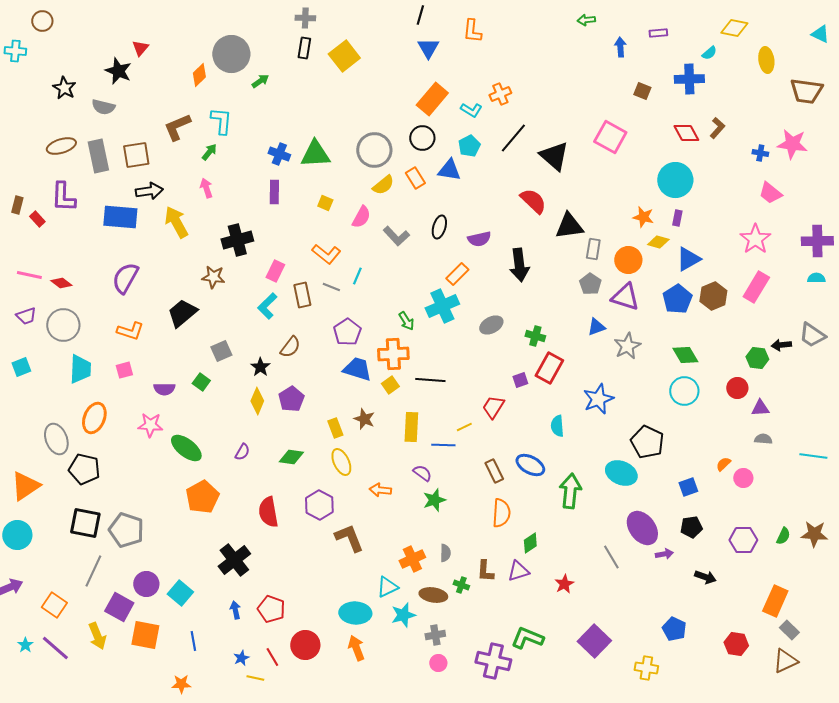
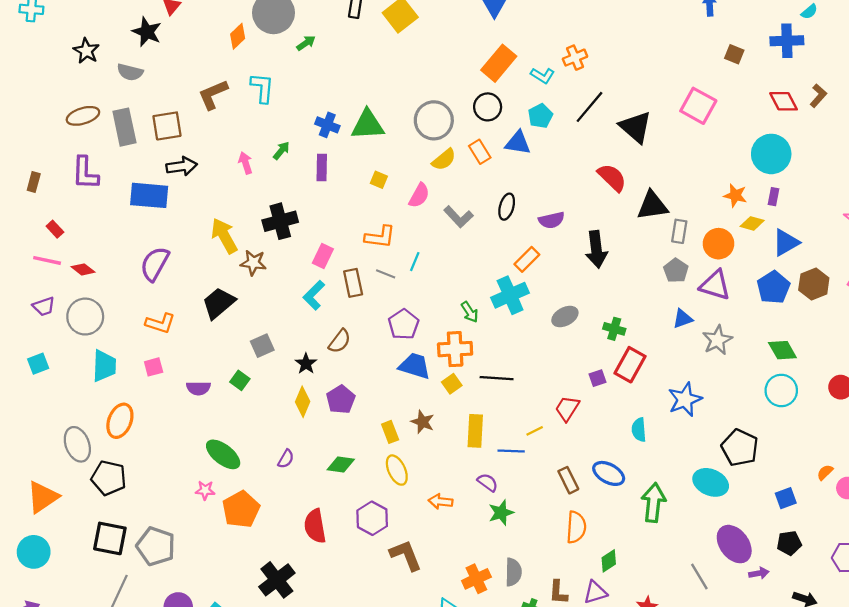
green arrow: (209, 152) -> (281, 151), moved
red rectangle: (37, 219) -> (55, 229), moved
yellow arrow: (176, 222) -> (224, 236), moved
orange L-shape: (326, 254) -> (380, 237), turned -32
pink star: (150, 425) -> (205, 490), moved, size x0.7
gray semicircle: (445, 553) -> (513, 572), size x1.4

